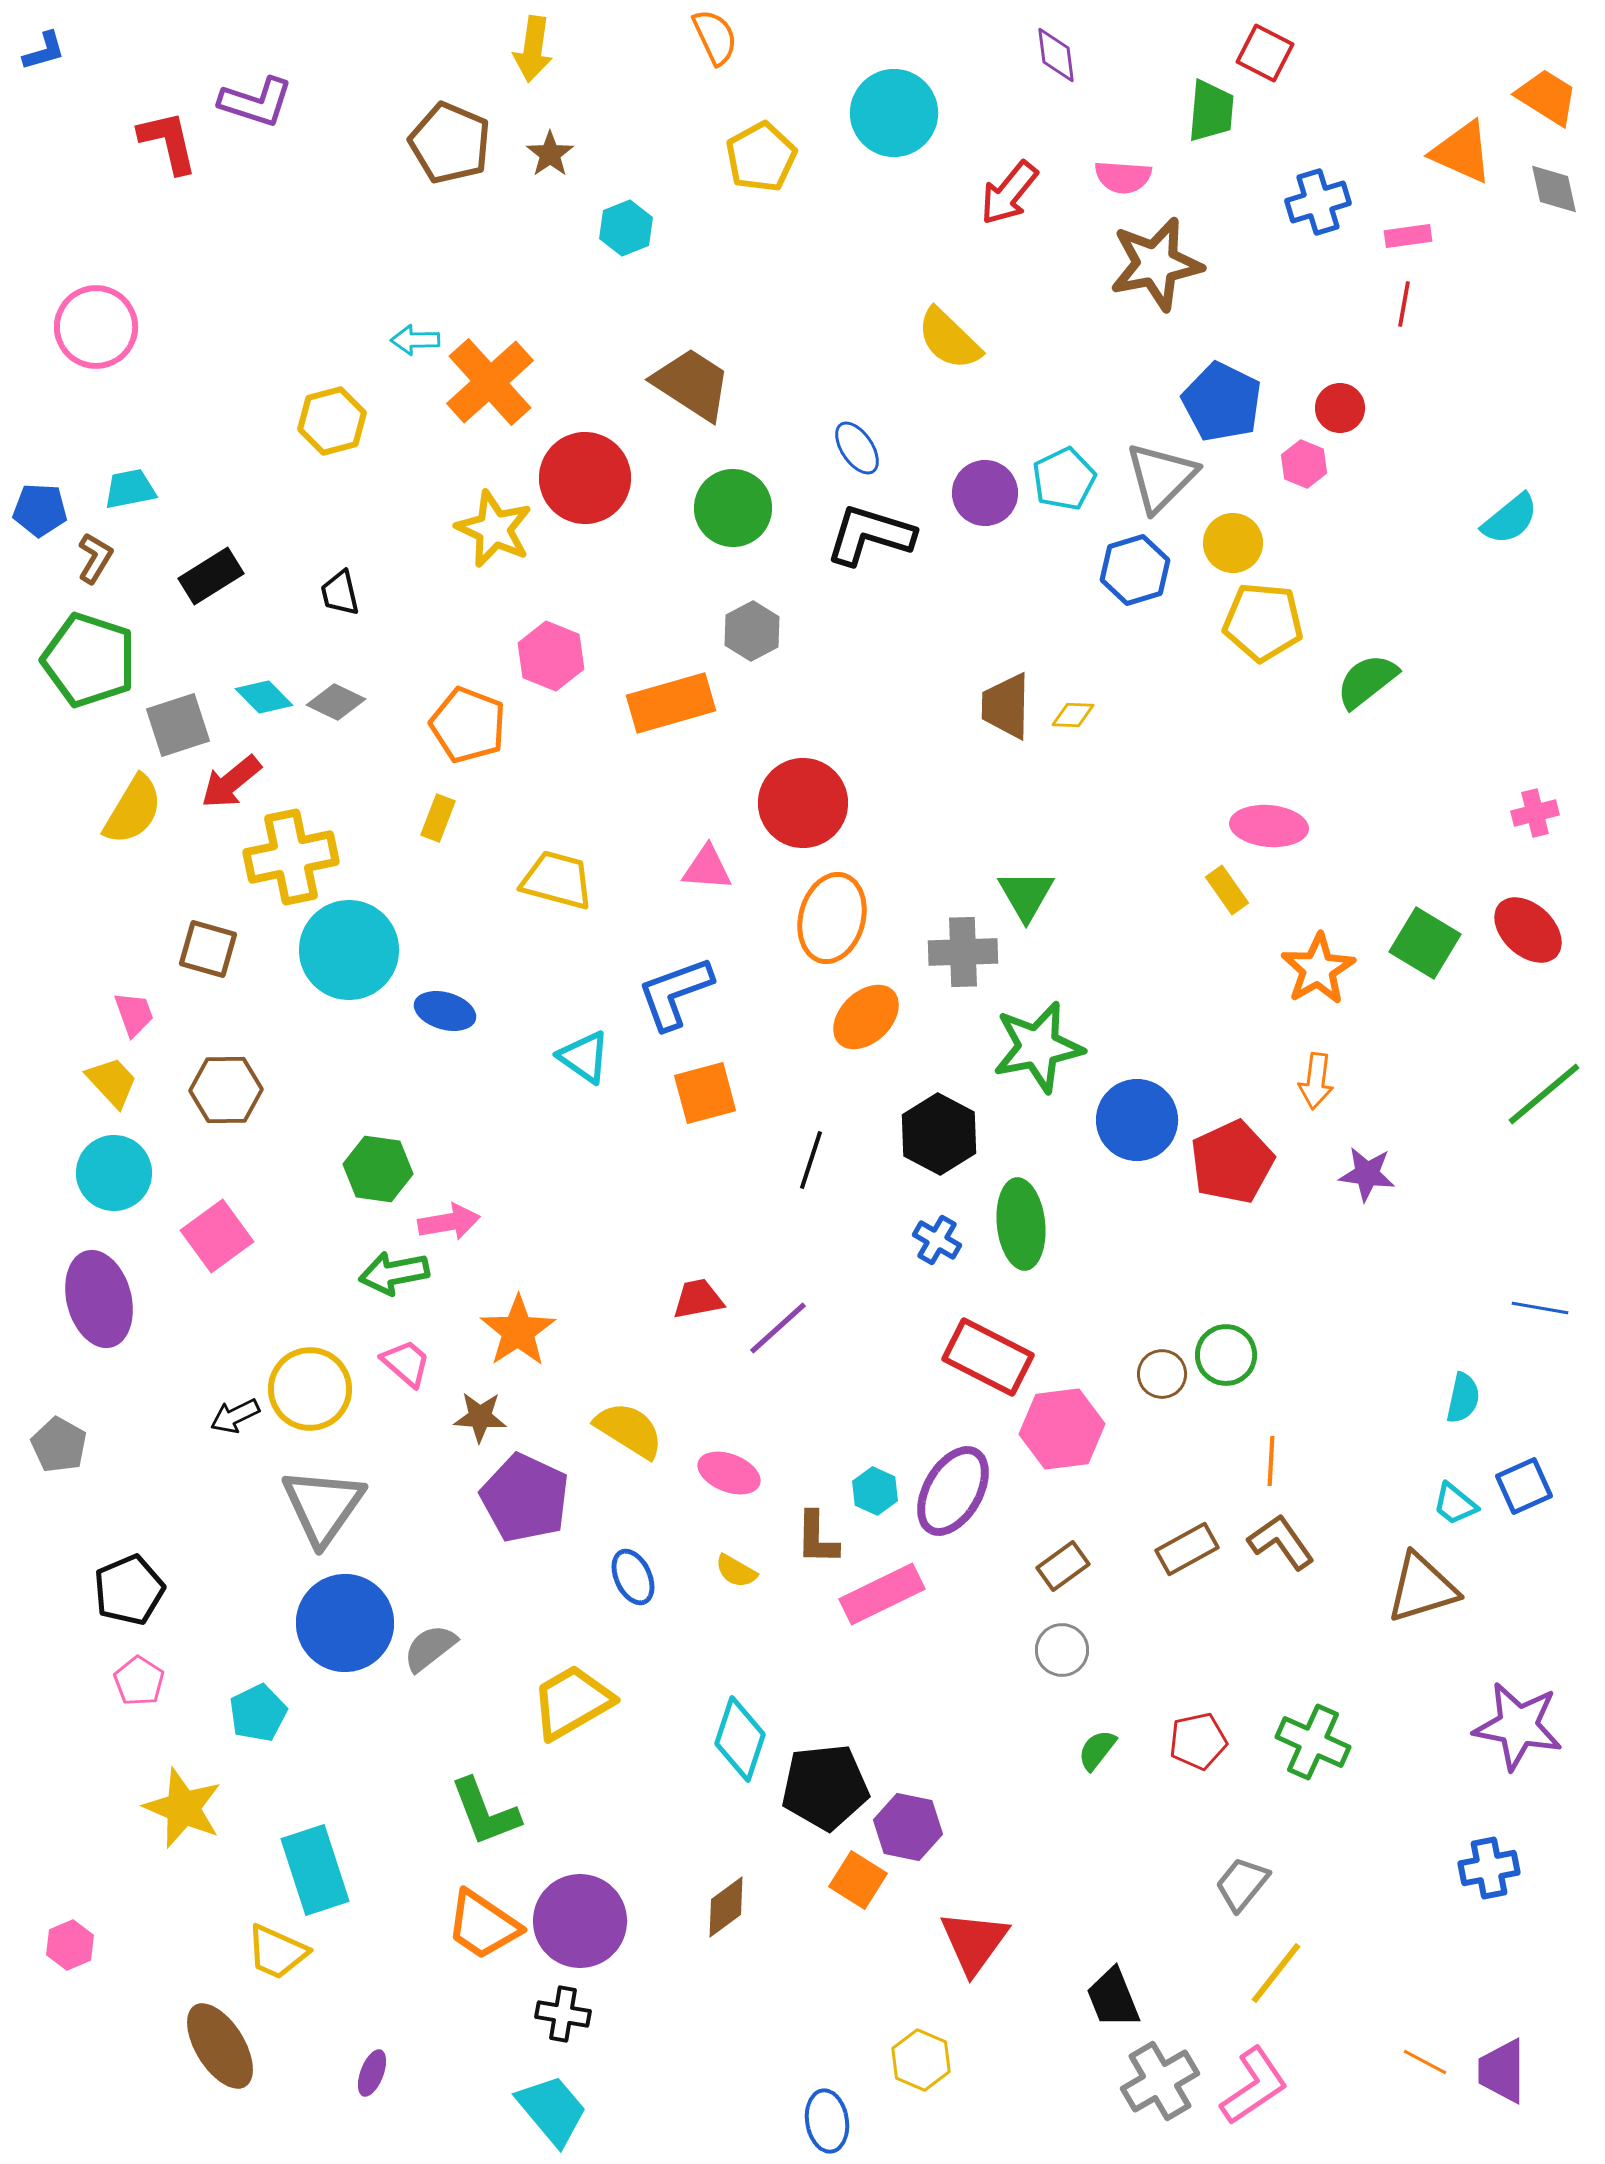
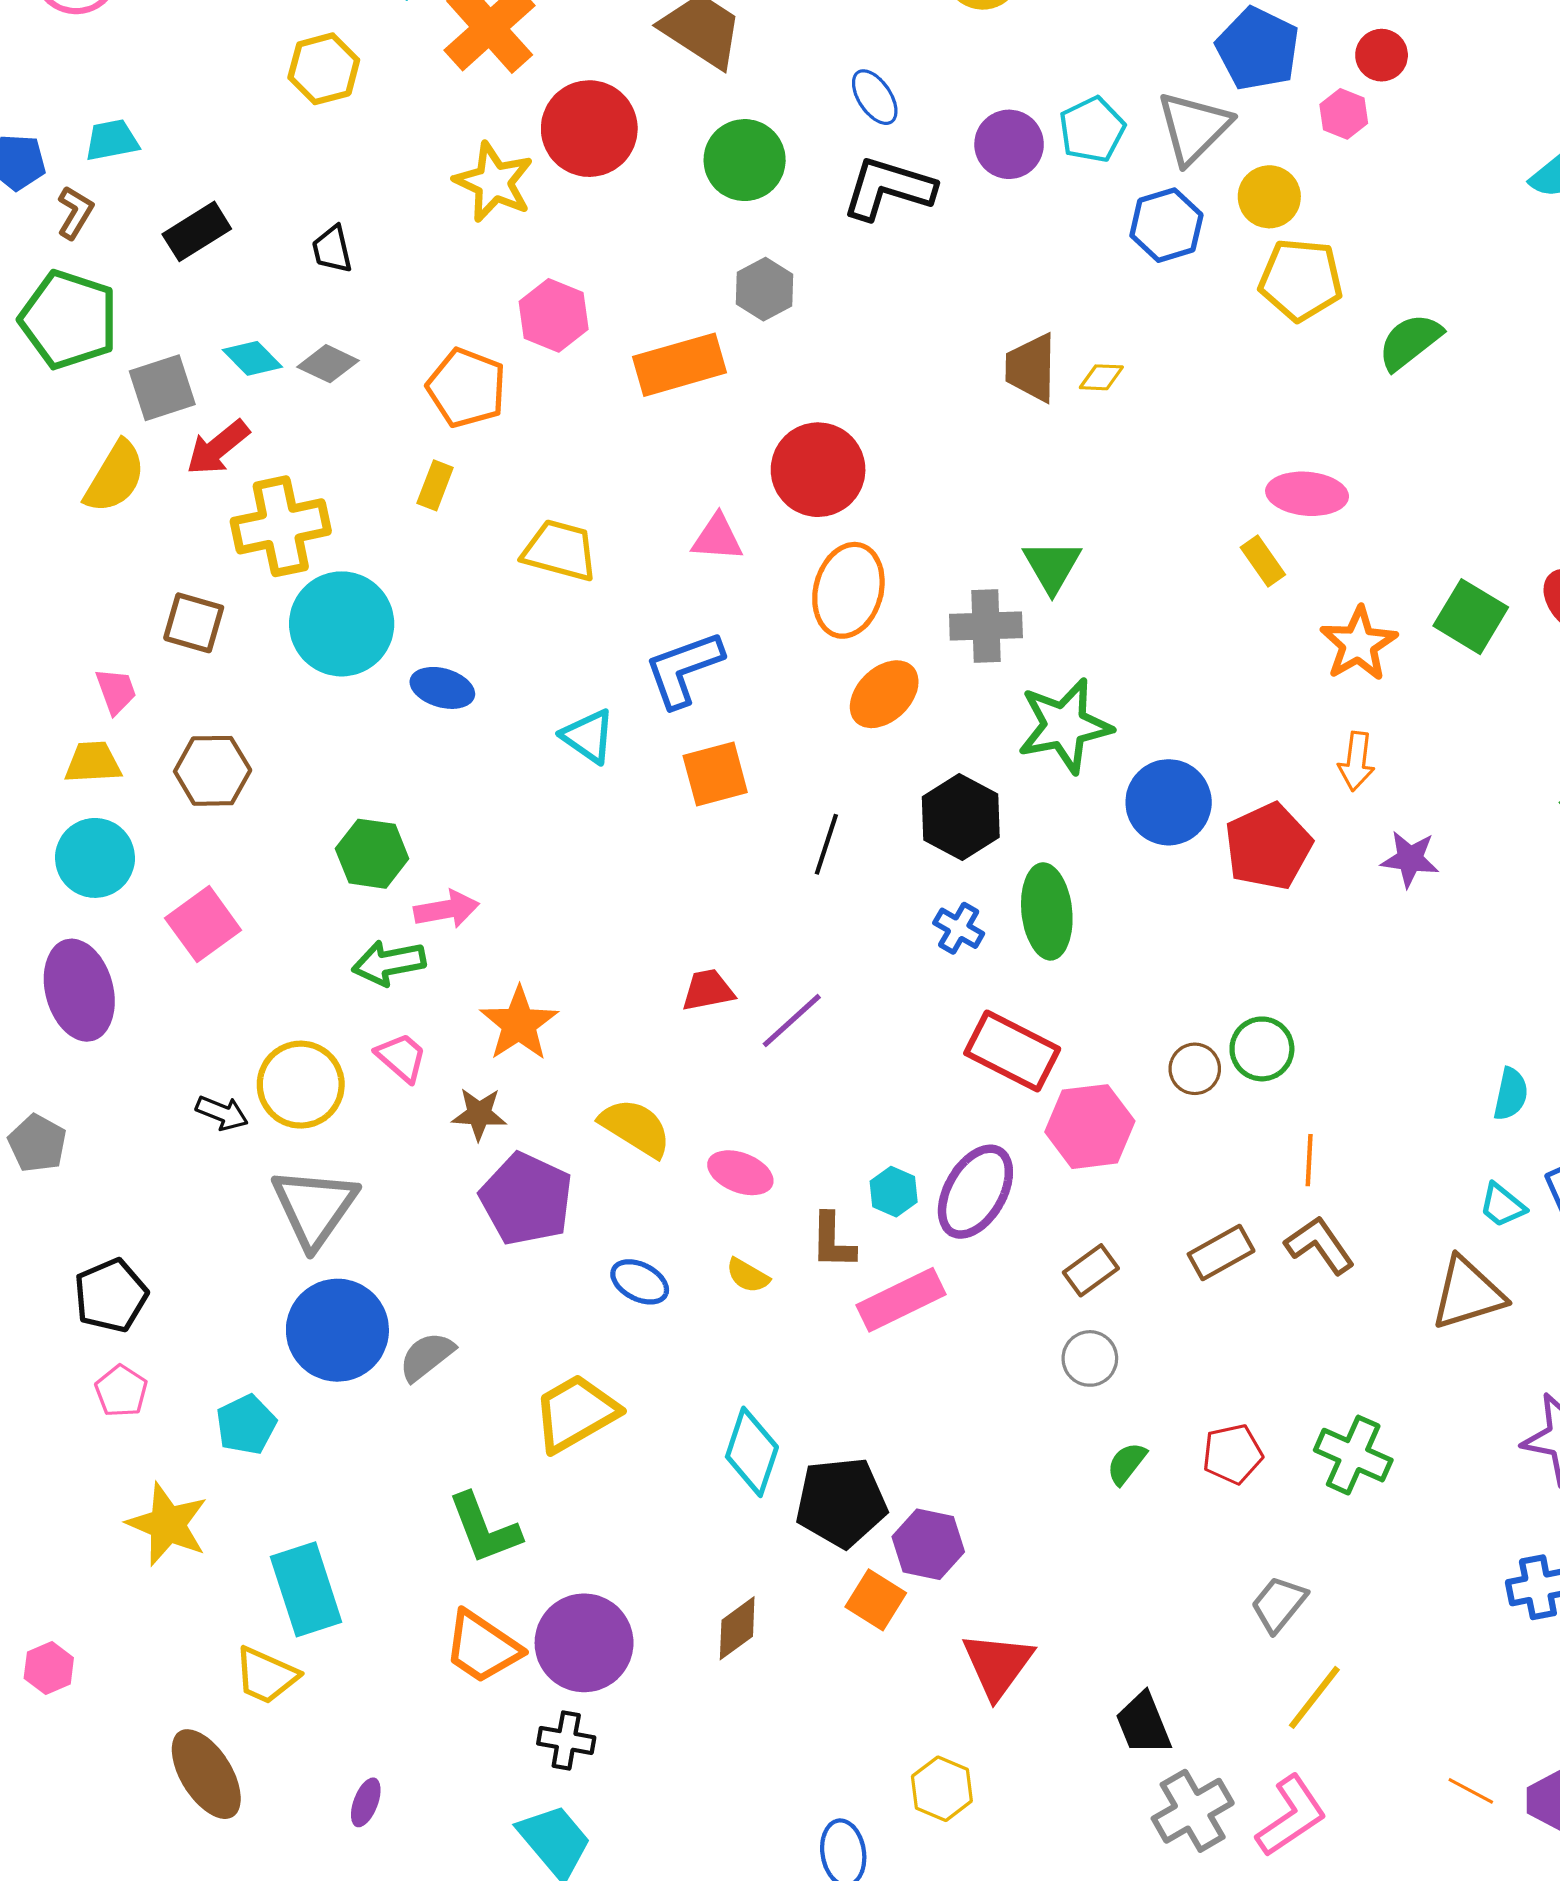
yellow trapezoid: (112, 1082) -> (93, 762), turned -50
black arrow: (235, 1416) -> (222, 1113), turned -132
blue ellipse: (633, 1577) -> (640, 1282), turned -38

